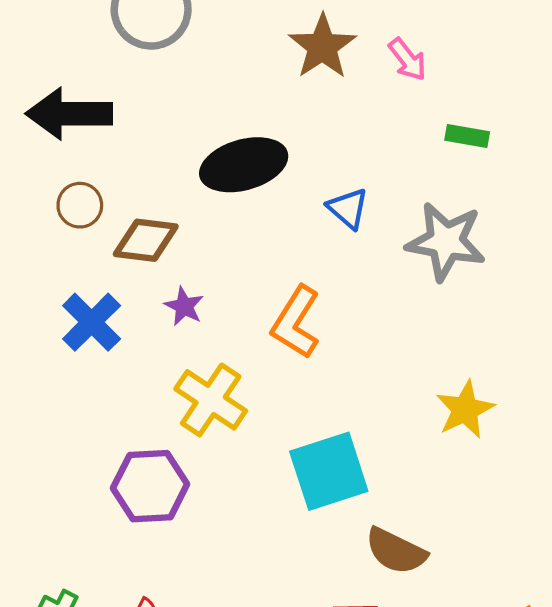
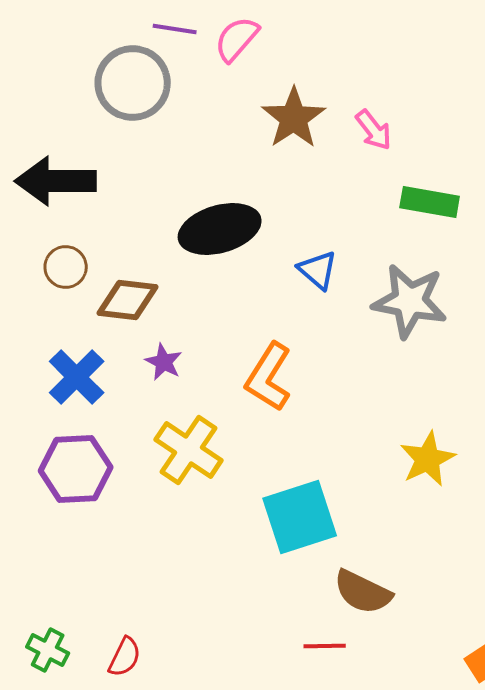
green rectangle: (467, 136) -> (430, 202), size x1.4
purple hexagon: (150, 486) -> (76, 469), moved

